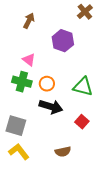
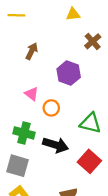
green cross: (22, 82) -> (24, 133), moved
orange circle: (47, 84) -> (51, 108), moved
red square: (82, 122) -> (89, 161), size x1.5

